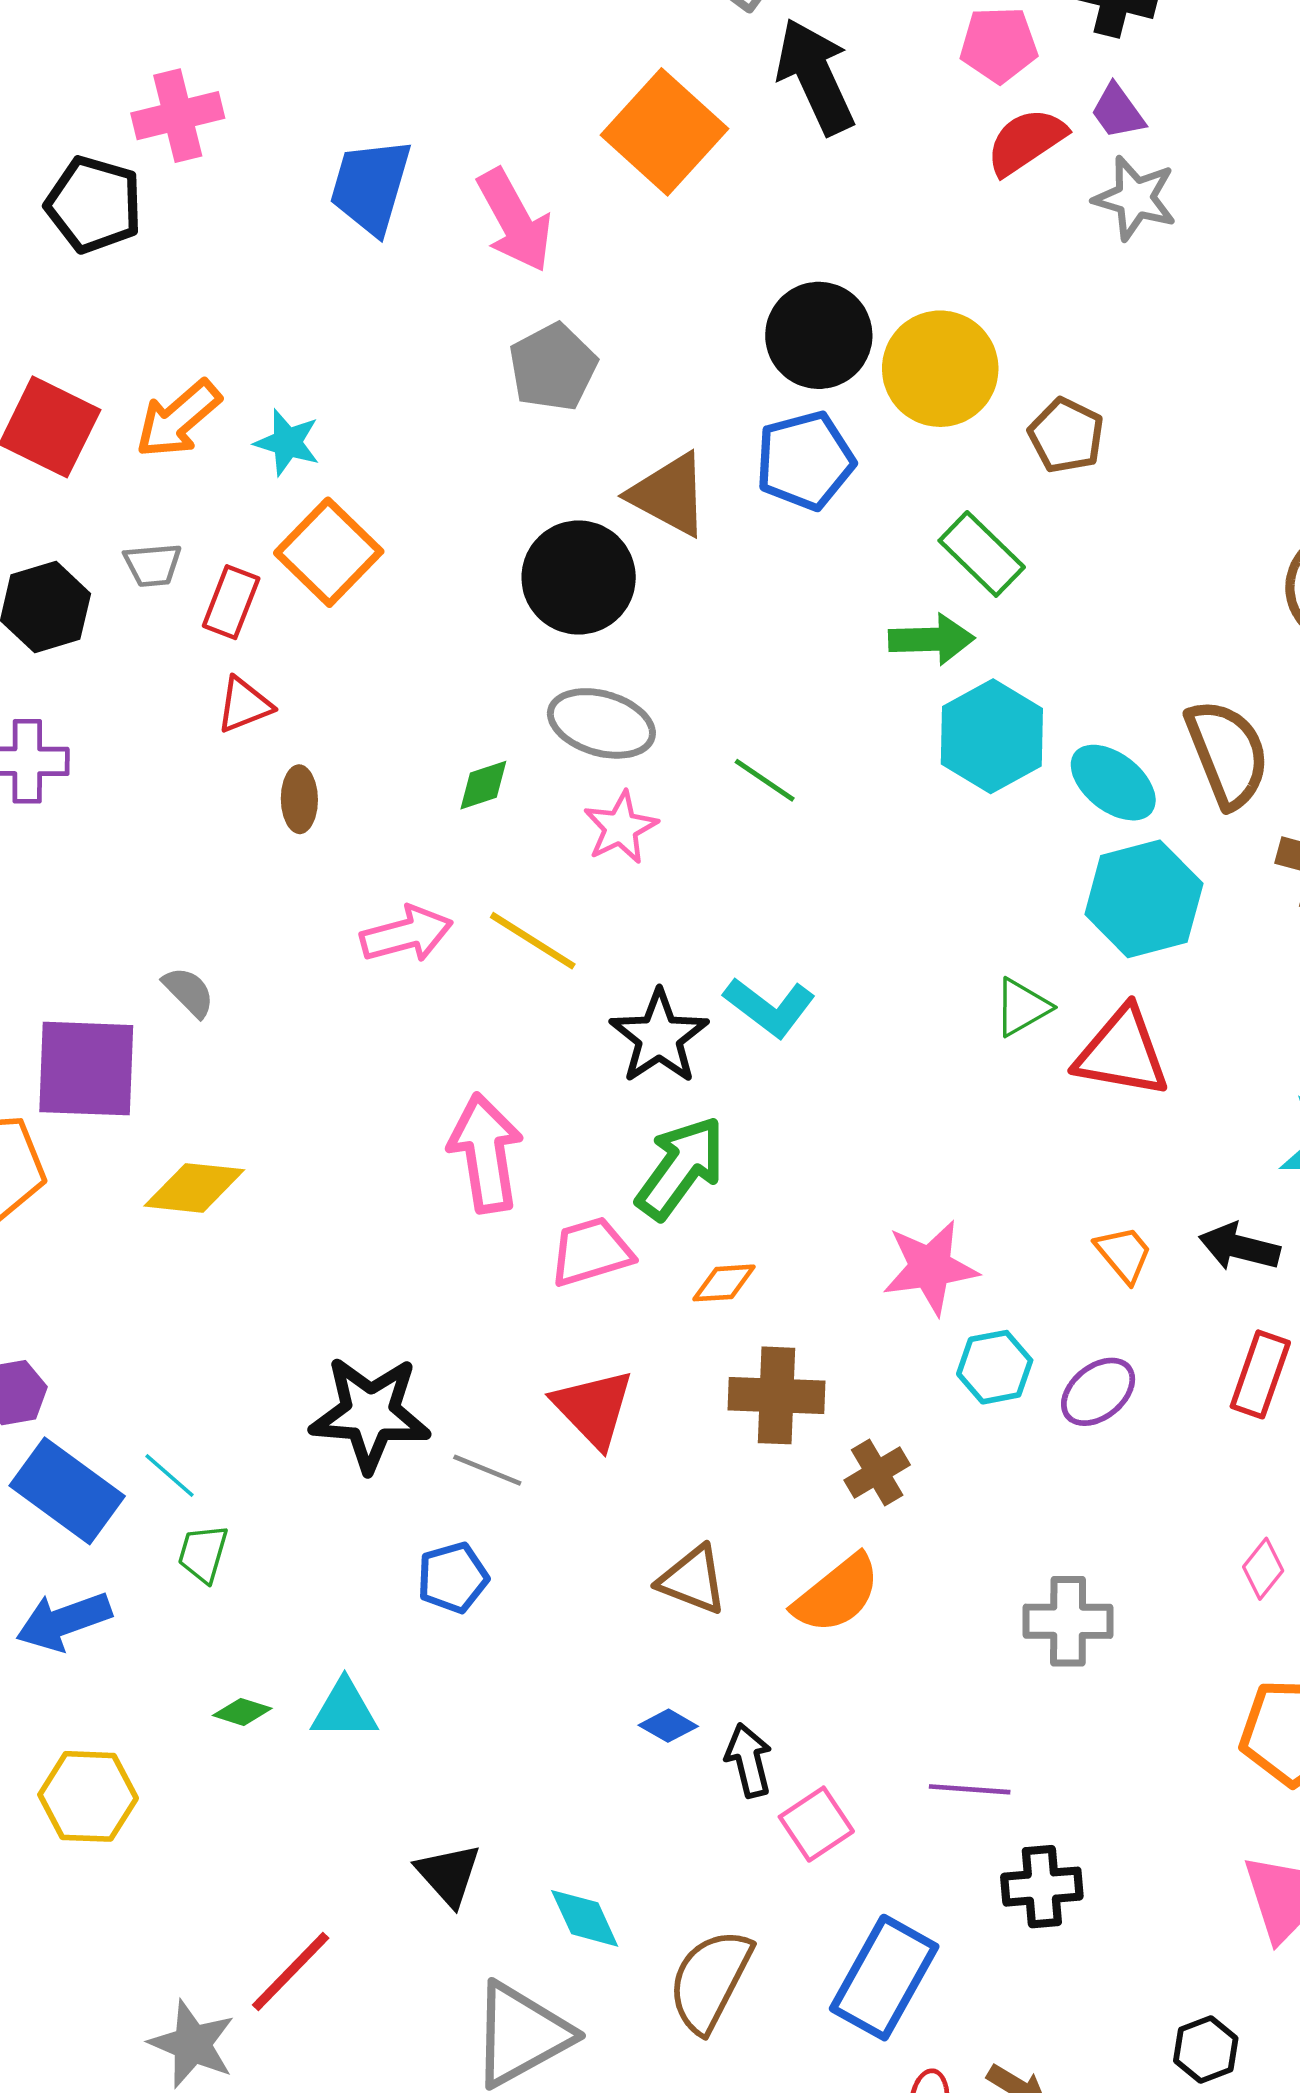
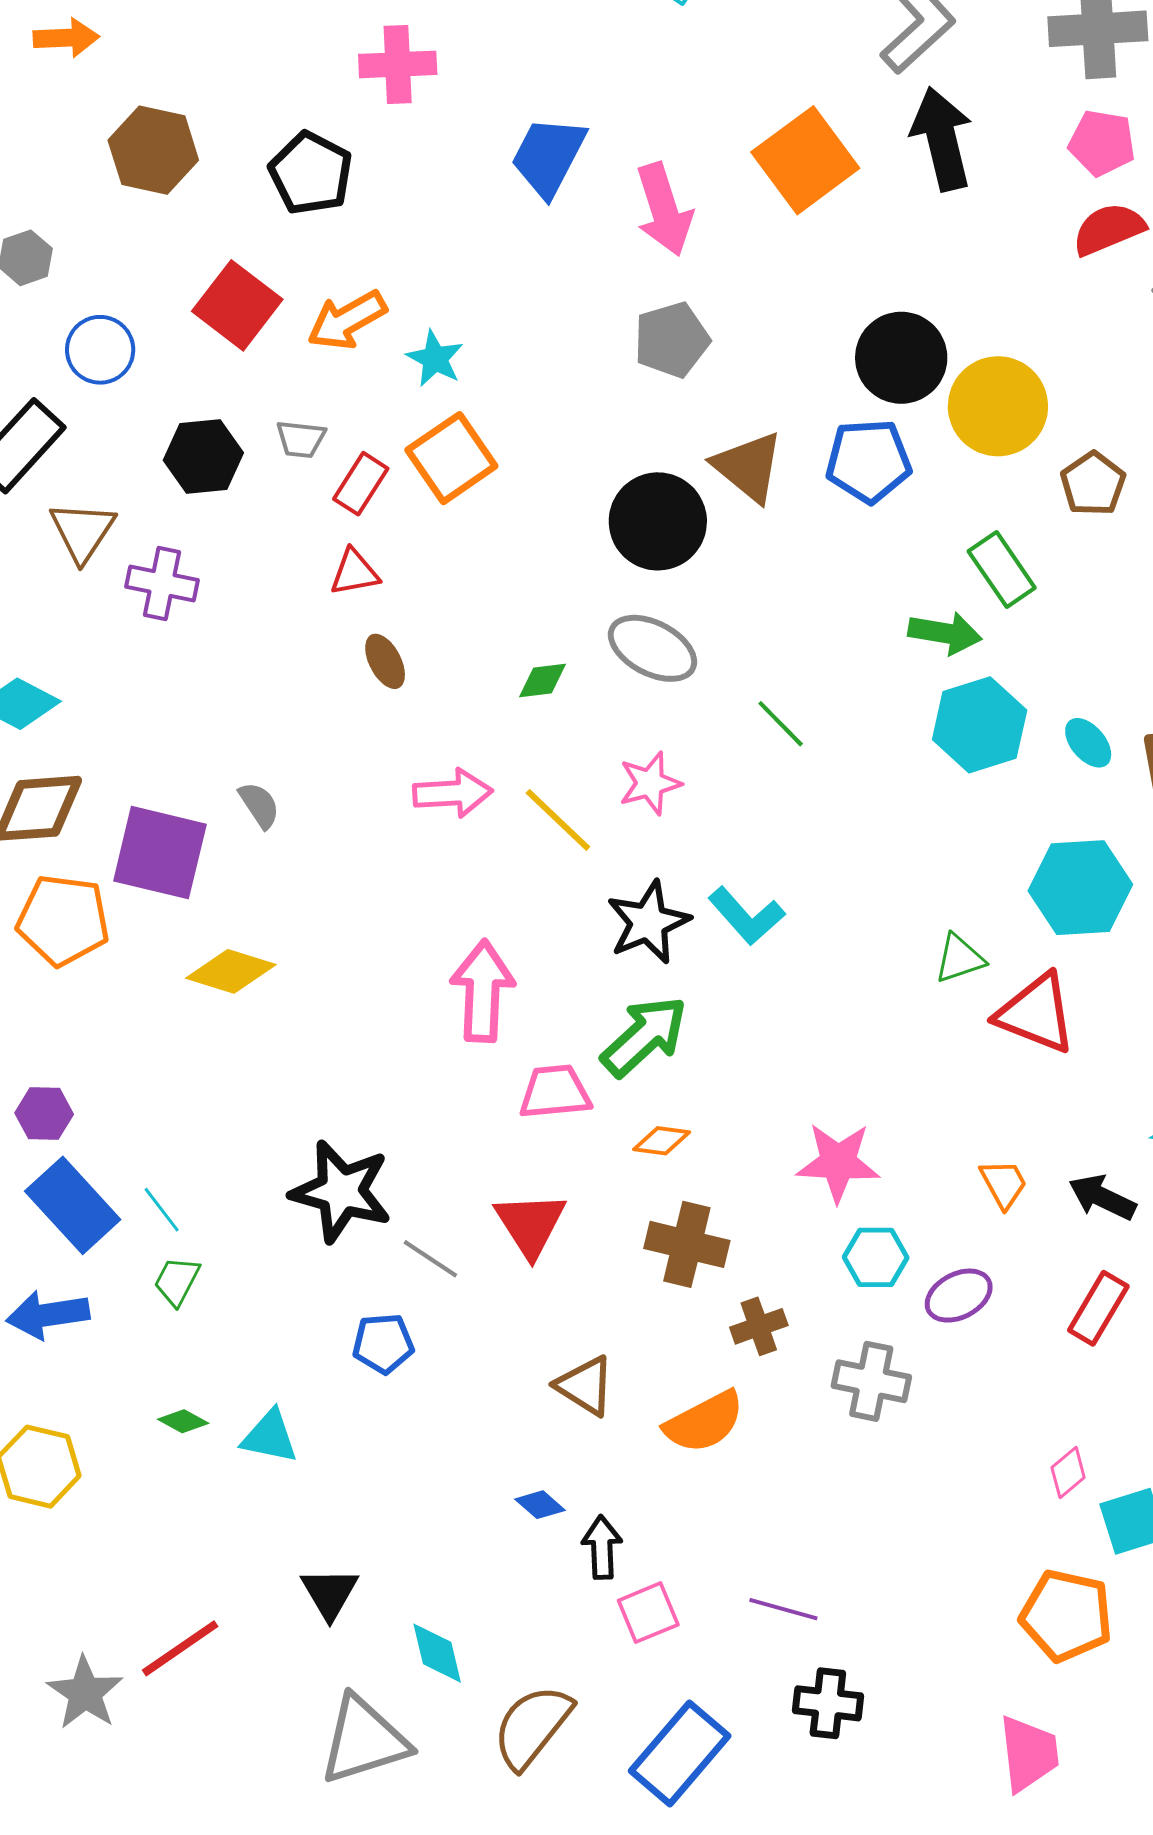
black pentagon: (94, 204) -> (311, 173), moved
cyan ellipse: (1113, 783) -> (1088, 743), moved, size x0.7
brown ellipse: (299, 799) -> (385, 661), turned -38
pink star: (621, 828) -> (650, 783), moved
gray cross: (1068, 1621) -> (871, 1381), moved

